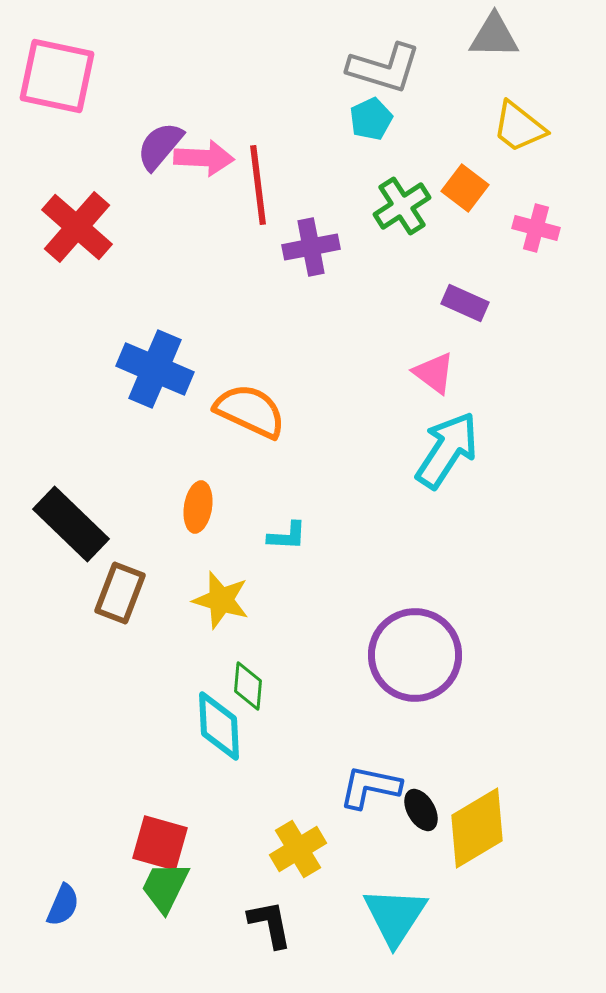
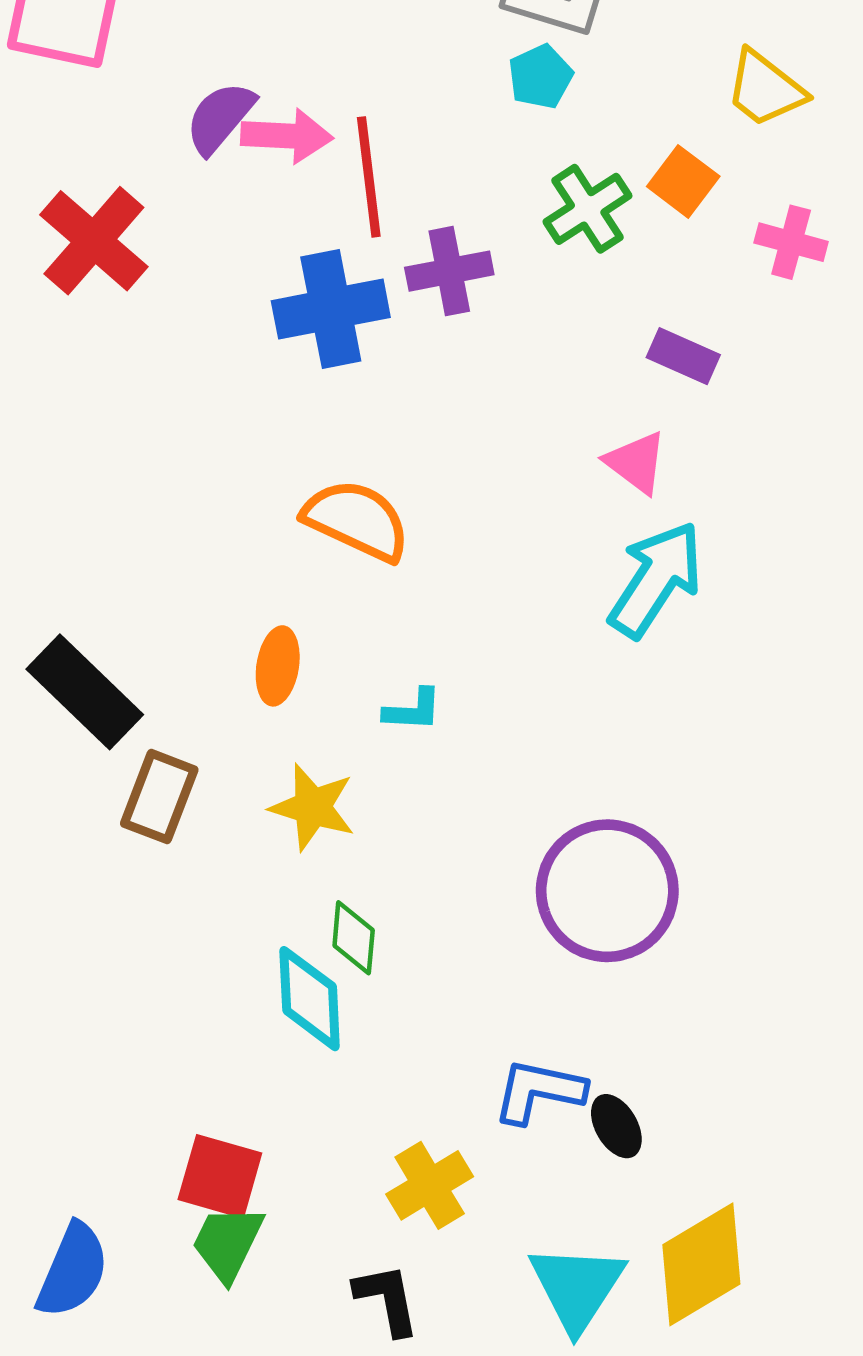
blue cross: (155, 369) -> (331, 309), moved, turned -34
yellow diamond: (477, 828) -> (701, 1264), moved
blue semicircle: (63, 905) -> (73, 1270), size x1.5

